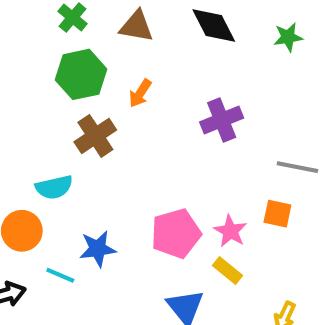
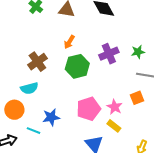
green star: (288, 37) -> (138, 52), moved
green hexagon: (81, 74) -> (77, 66), moved
brown cross: (95, 136) -> (37, 62), moved
orange square: (277, 214) -> (137, 98), turned -32

